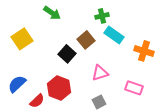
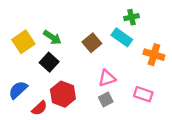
green arrow: (52, 13) -> (52, 37), moved
green cross: (102, 16) -> (131, 17), moved
black square: (67, 54) -> (49, 62), moved
gray square: (99, 102) -> (106, 100), moved

